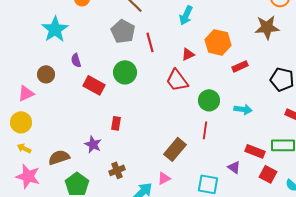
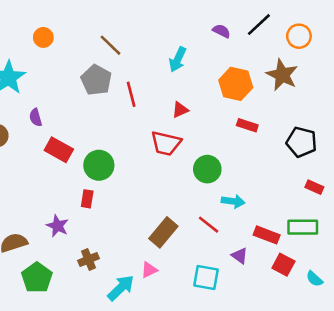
brown star: (267, 27) -> (282, 75), turned 30
orange hexagon: (218, 42) -> (236, 84), moved
red rectangle: (240, 66) -> (247, 125), turned 42
green circle: (125, 72) -> (99, 165), moved
red trapezoid: (177, 80) -> (166, 143), turned -40
cyan arrow: (243, 109) -> (233, 201), moved
red line: (205, 130) -> (209, 225), moved, turned -60

